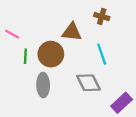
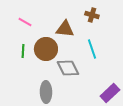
pink line: (12, 34) -> (25, 22), moved
gray diamond: (88, 83) -> (68, 68), moved
gray ellipse: (43, 85) -> (46, 92), moved

